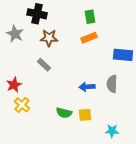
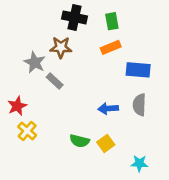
black cross: (37, 14) -> (75, 17), moved
gray star: (15, 34) -> (35, 62), moved
blue rectangle: (123, 55) -> (138, 70), moved
yellow square: (85, 115) -> (106, 143), turned -32

